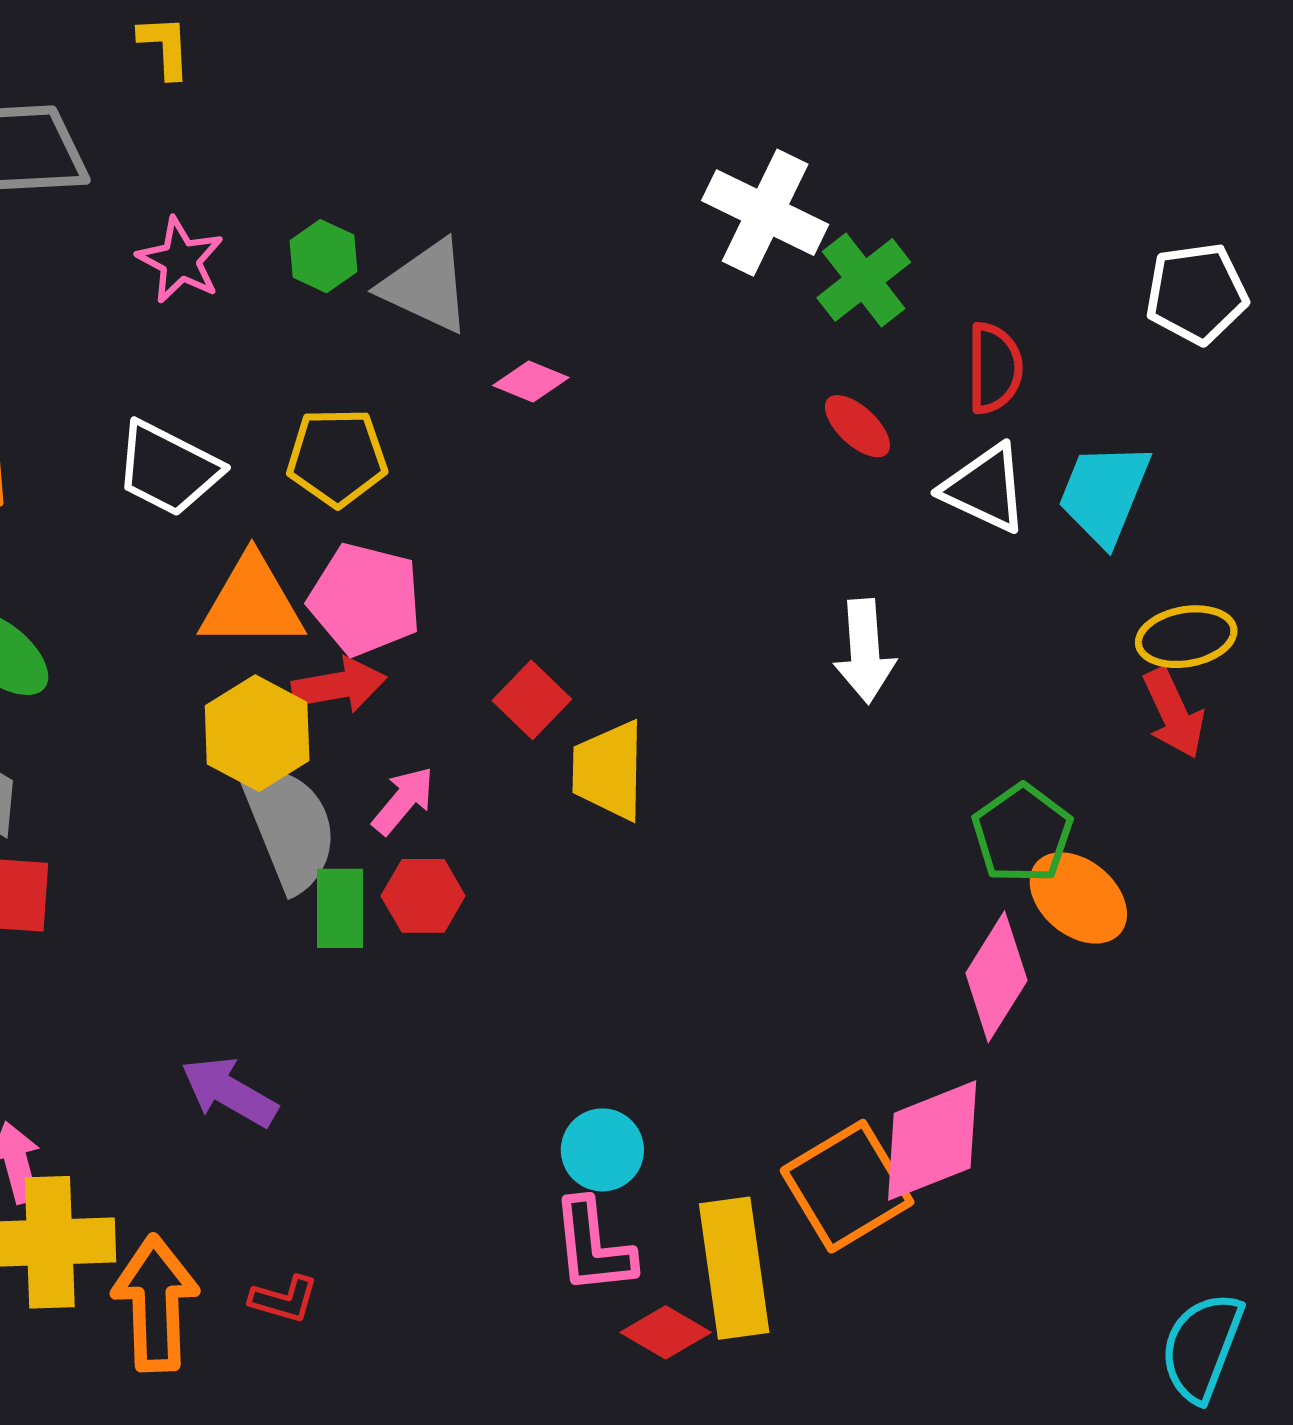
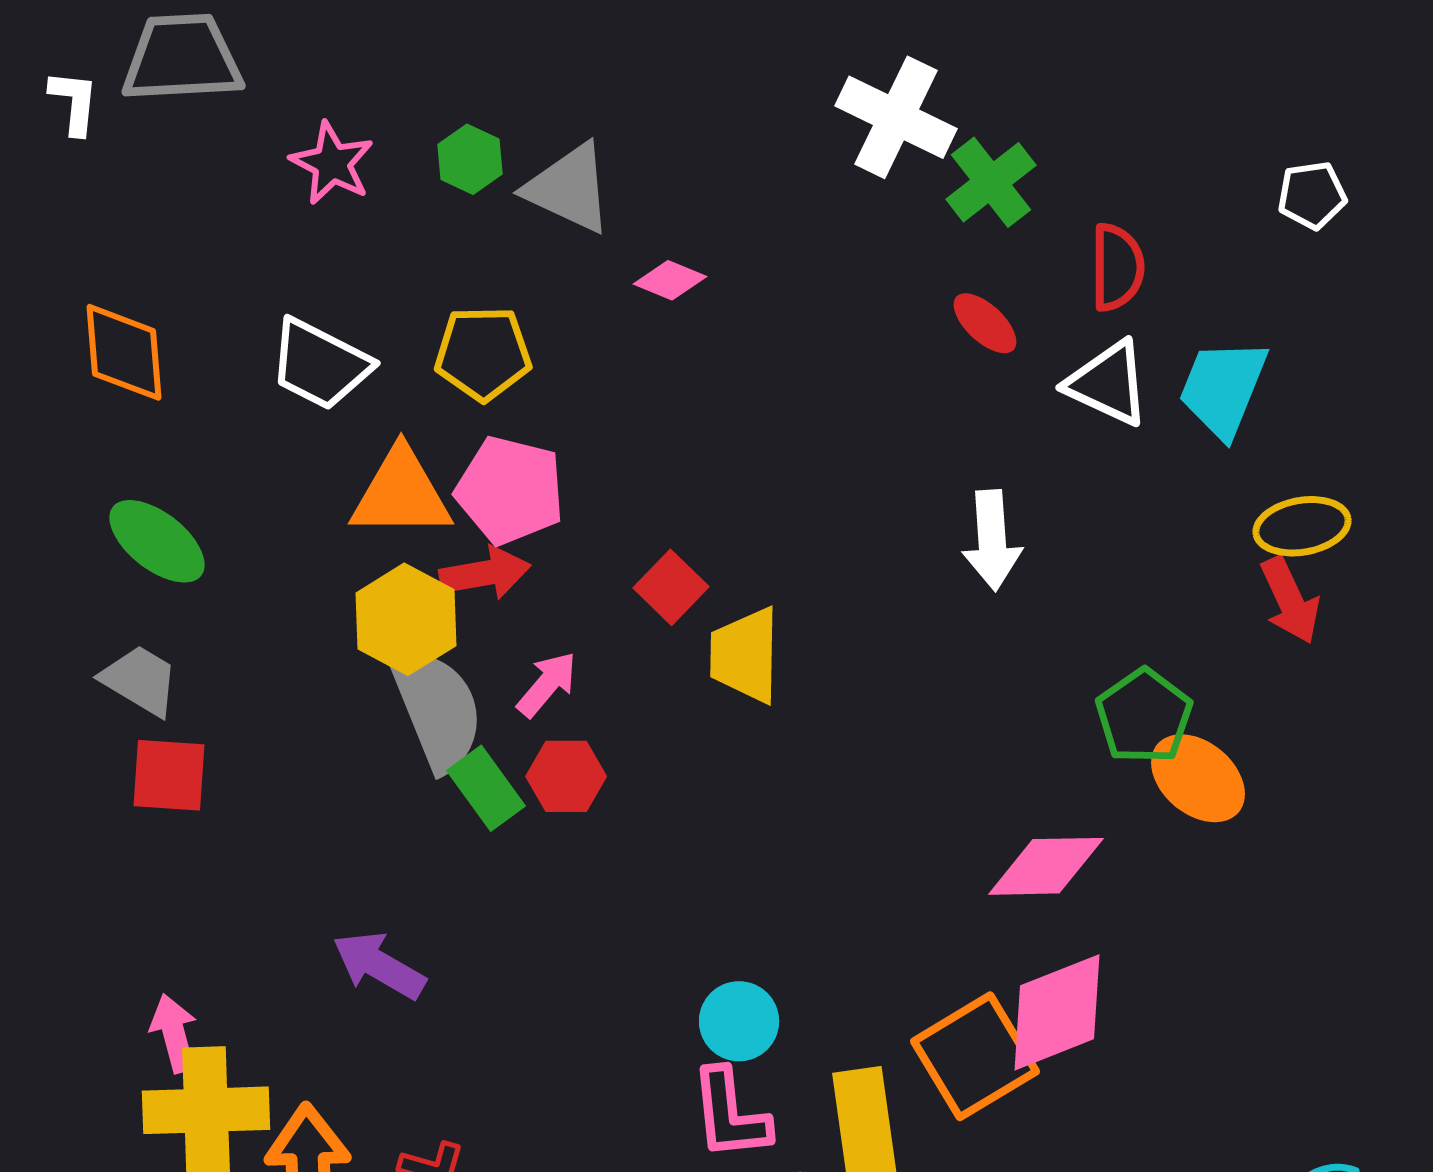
white pentagon: (1197, 293) -> (1312, 195), size x0.7
green rectangle: (340, 908) -> (486, 788), turned -36
pink diamond: (996, 977) -> (1046, 866), moved, turned 57

